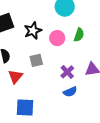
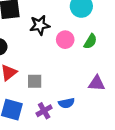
gray square: (36, 60) -> (35, 81), moved
purple cross: (67, 72) -> (44, 111), moved

